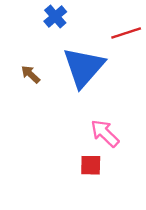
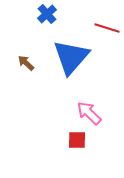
red line: (126, 33) -> (107, 28), turned 35

